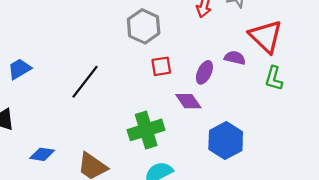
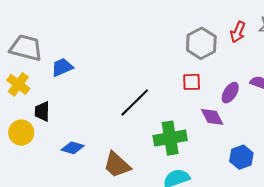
gray hexagon: (144, 26) -> (201, 43), moved
black line: (85, 82) -> (135, 102), moved
blue hexagon: (226, 140) -> (241, 157), size x0.7

